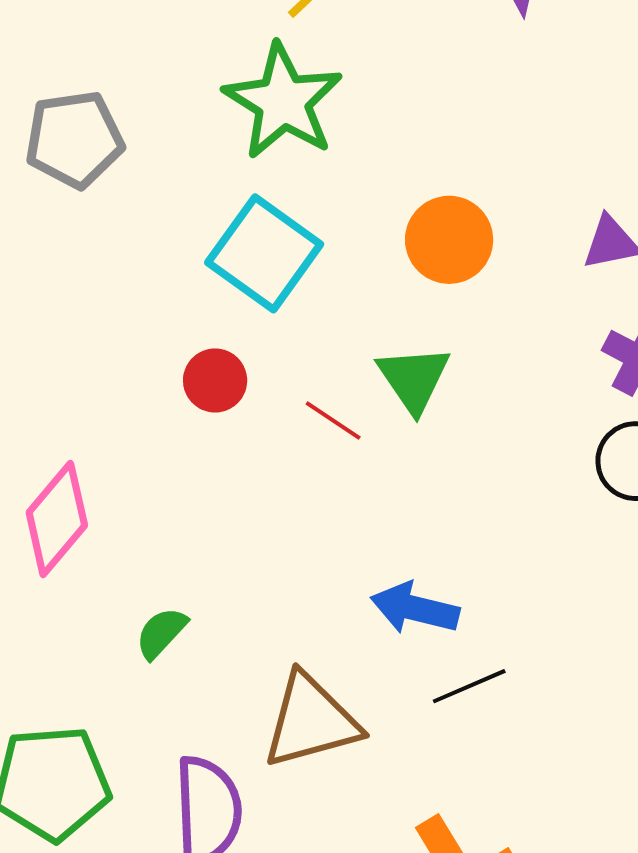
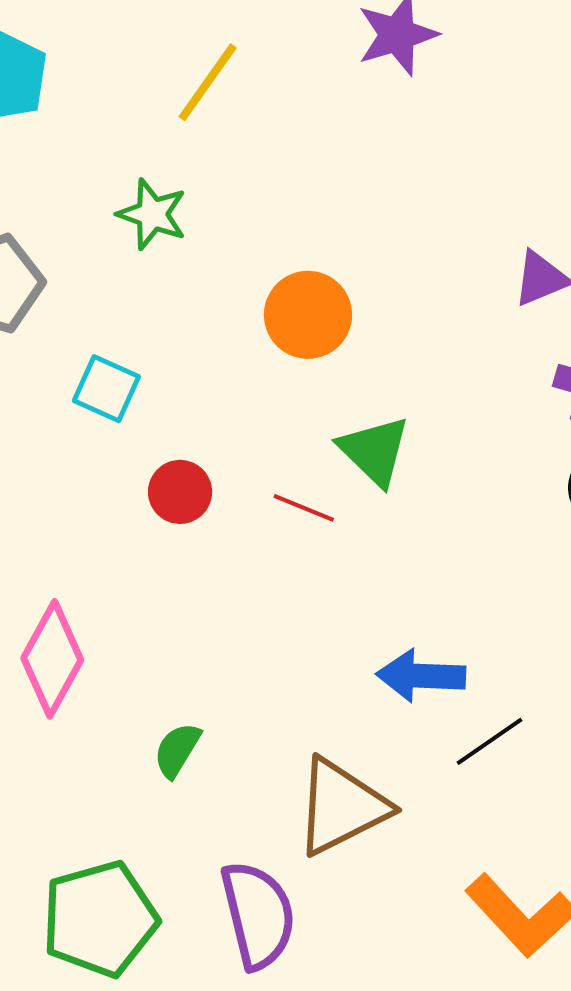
green star: (283, 102) -> (152, 214), moved, size x0.6
orange circle: (449, 240) -> (308, 315), moved
cyan square: (264, 253) -> (106, 389), moved, size x0.6

